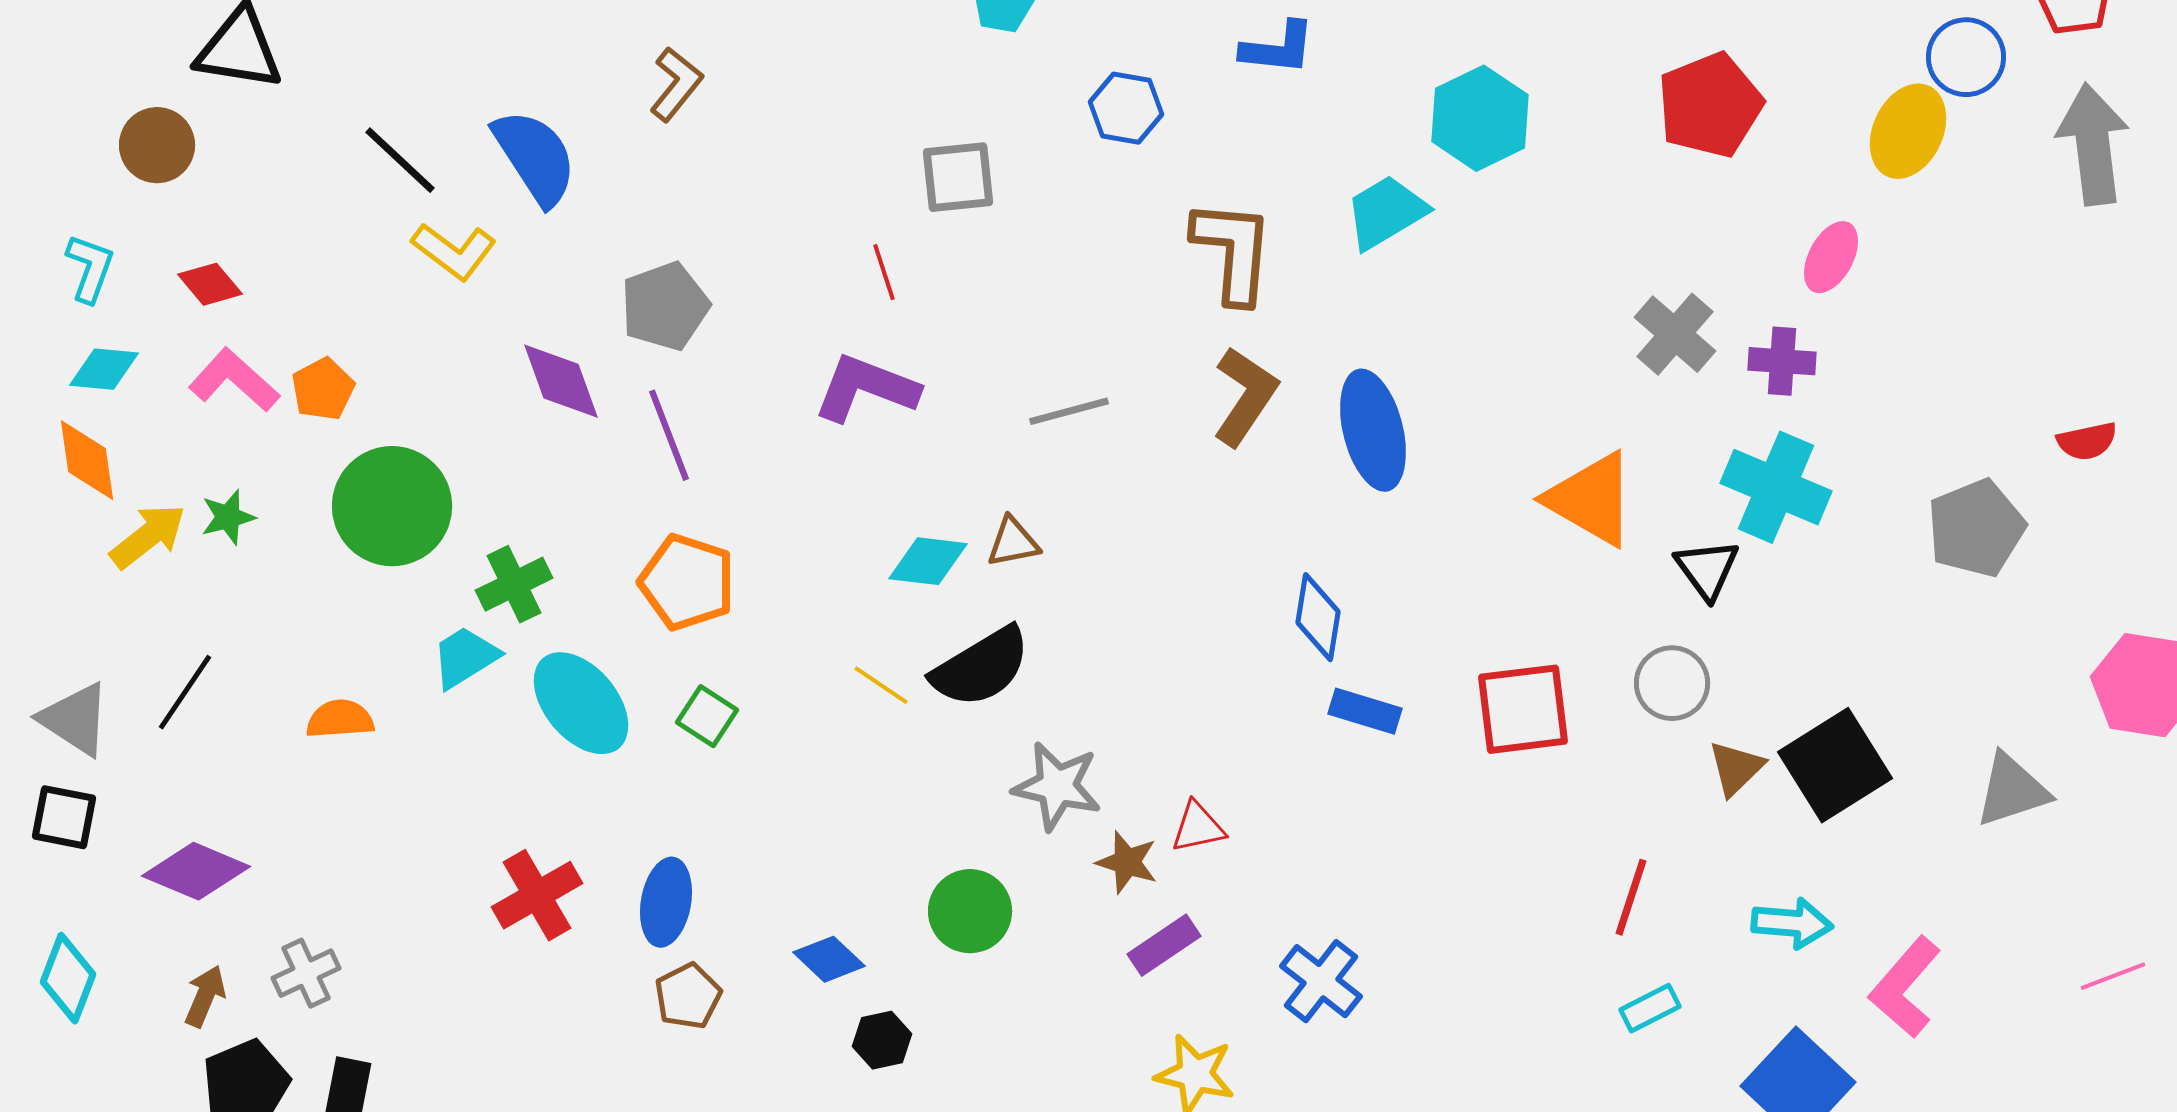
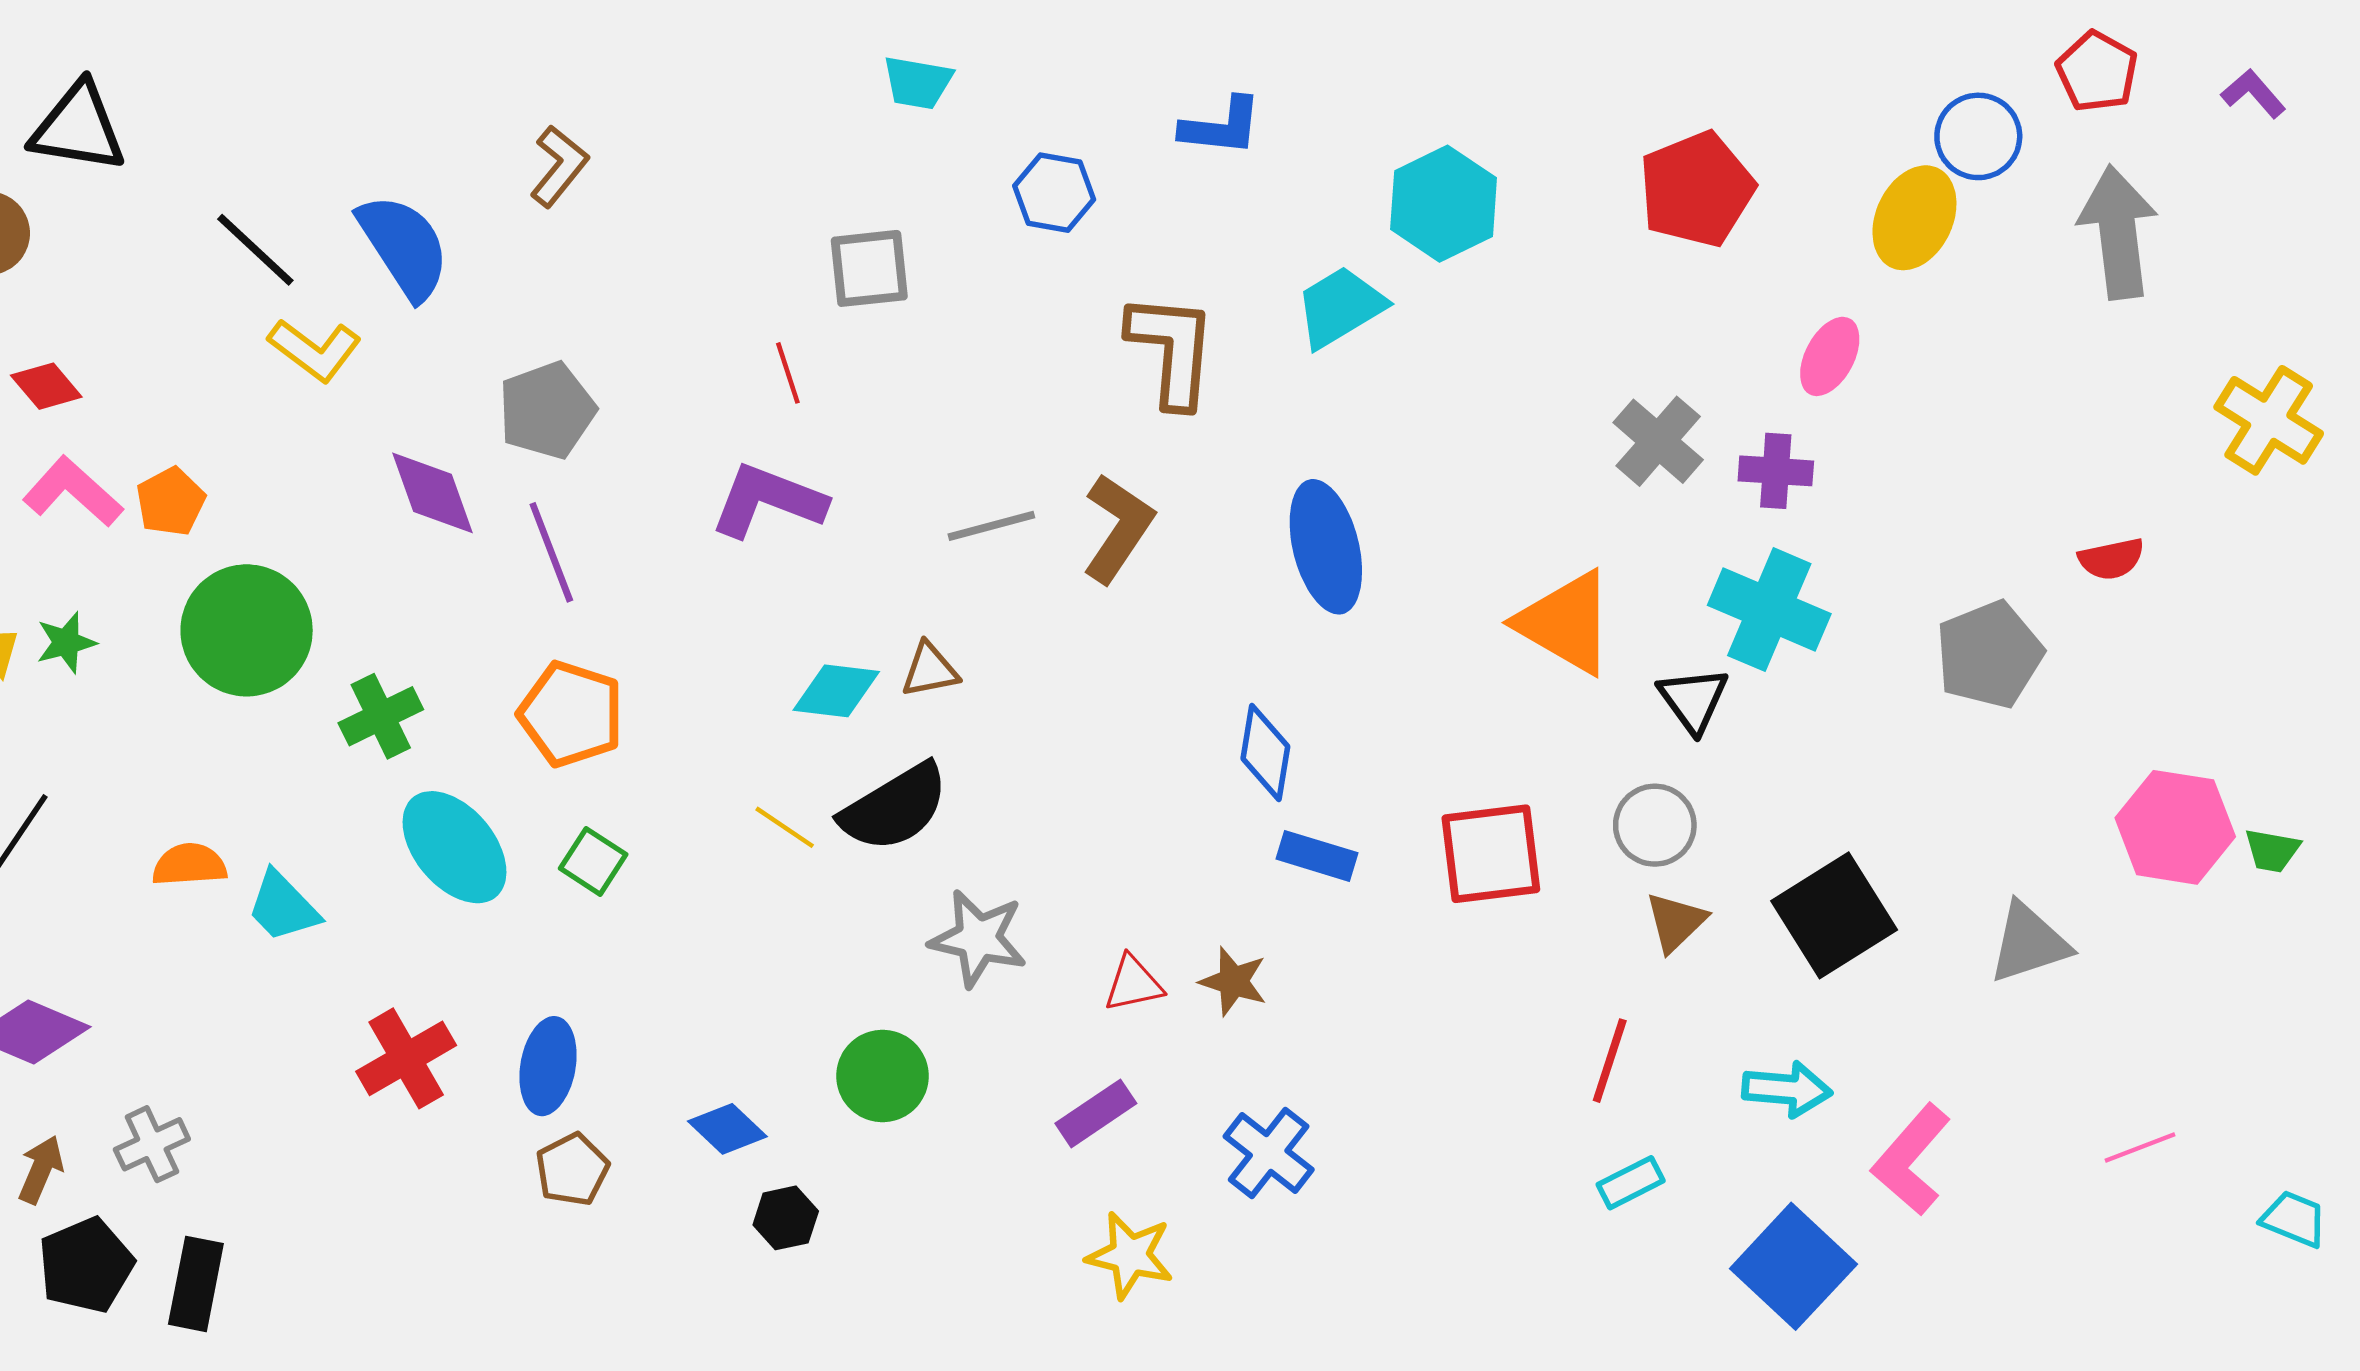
brown L-shape: (1245, 396) -> (1118, 528), moved
cyan trapezoid: (465, 657) -> (283, 907), moved, turned -102
brown triangle: (1736, 768) -> (1676, 922), moved
brown star: (1127, 862) -> (1233, 981), moved

